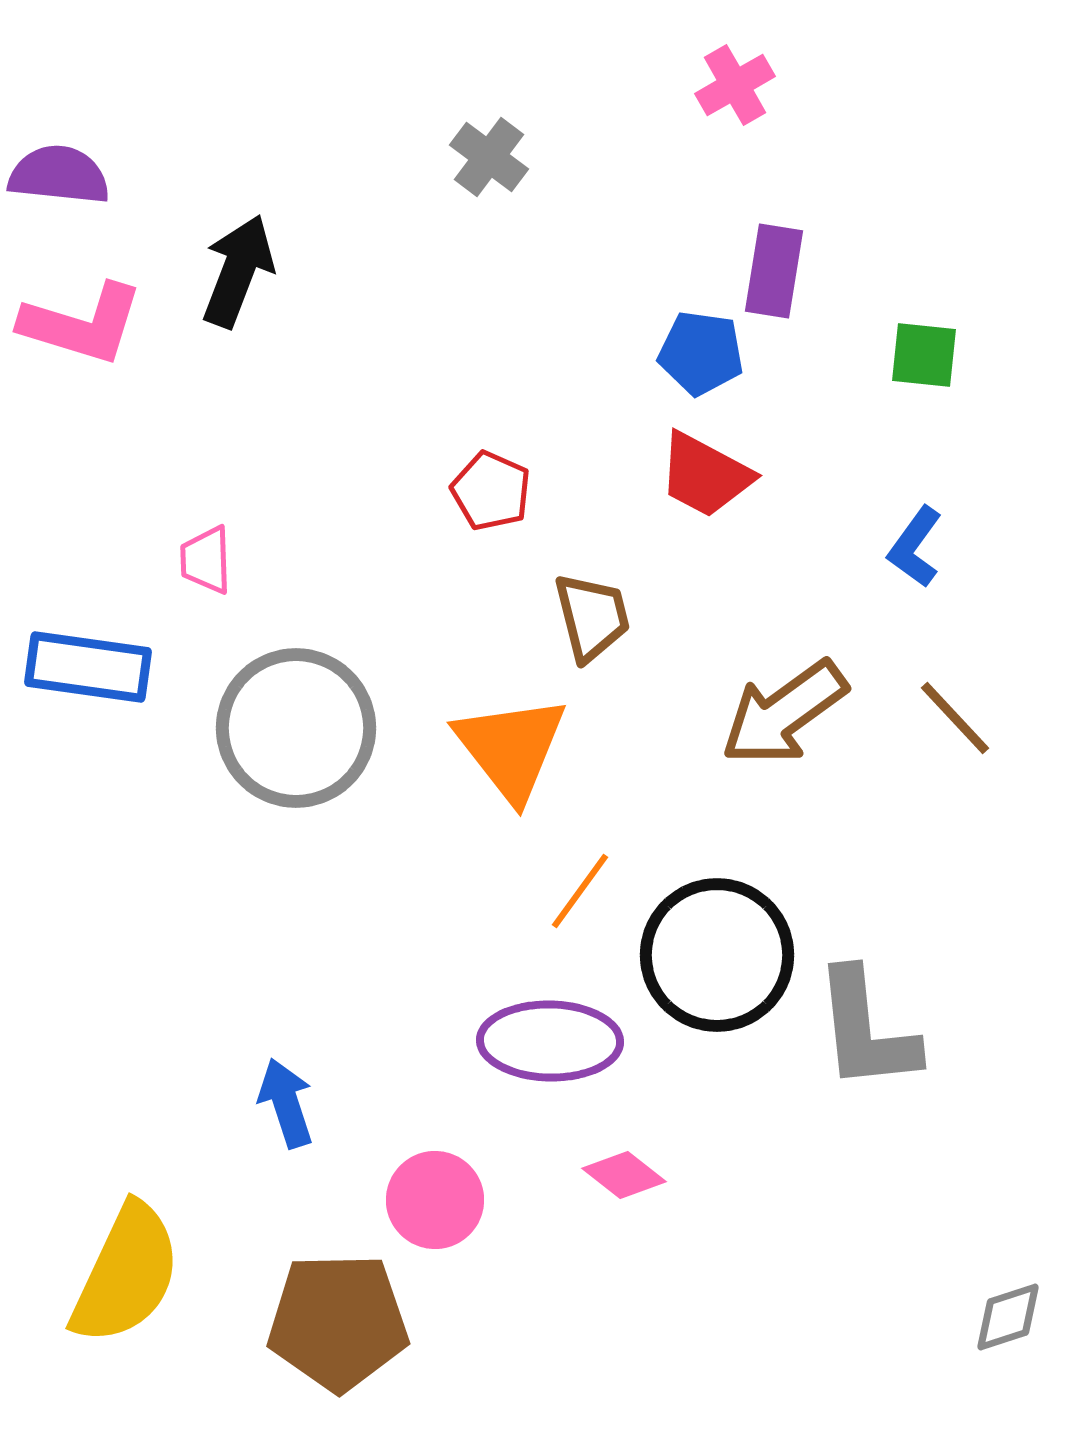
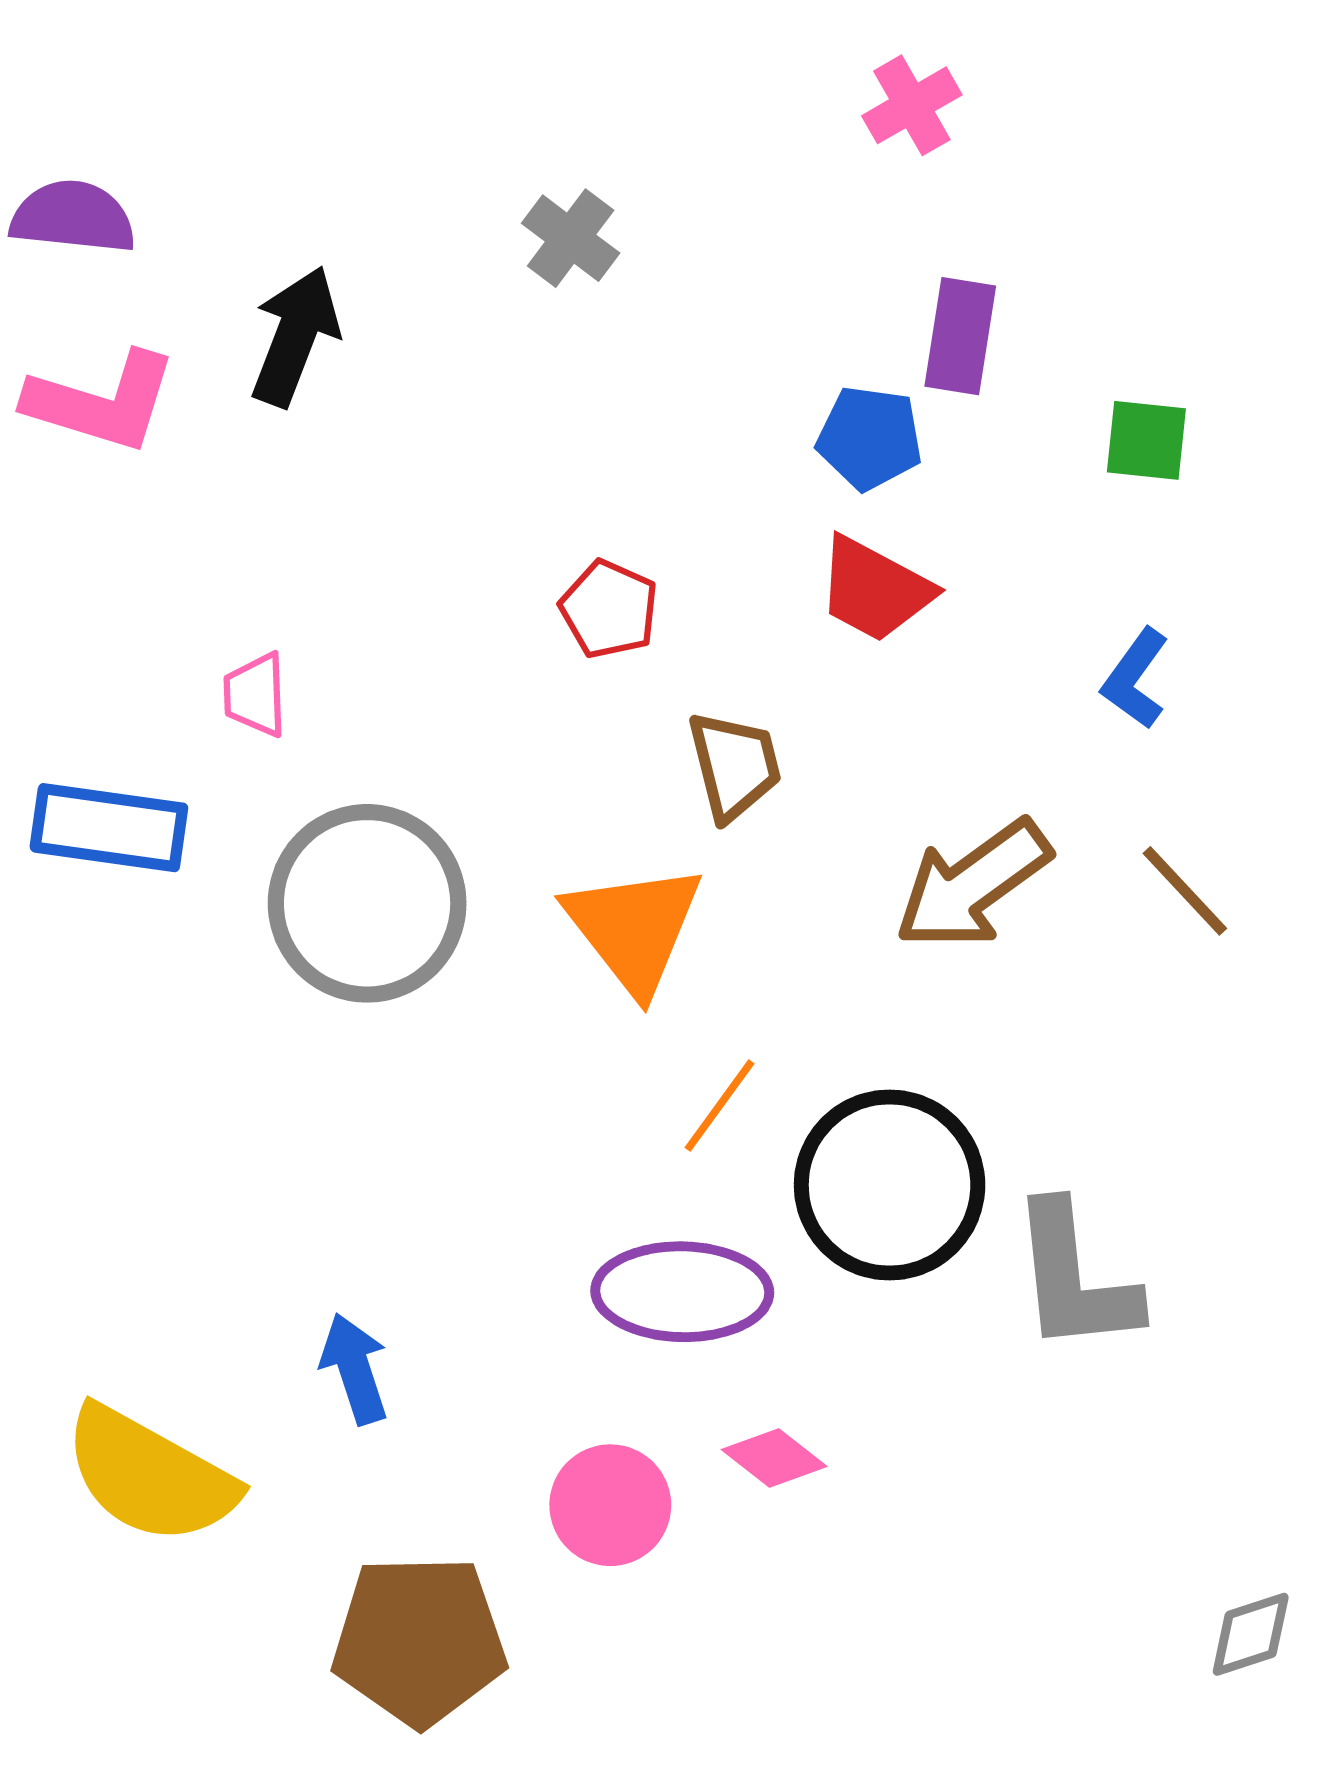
gray cross: (489, 157) -> (571, 238), moved
pink circle: (435, 1200) -> (610, 1505), moved
yellow semicircle: (126, 1274) -> (150, 1475), moved, turned 94

